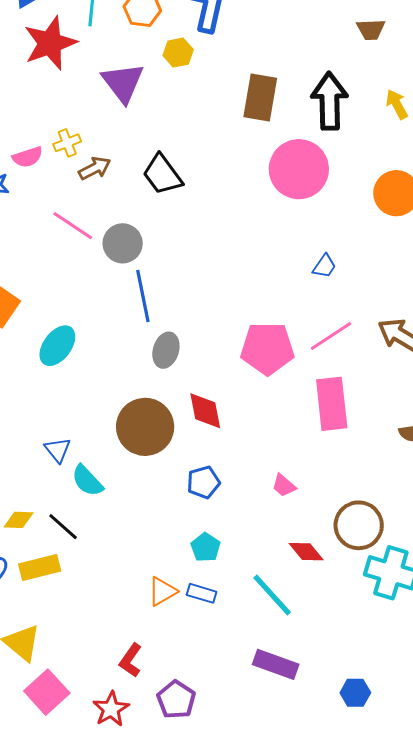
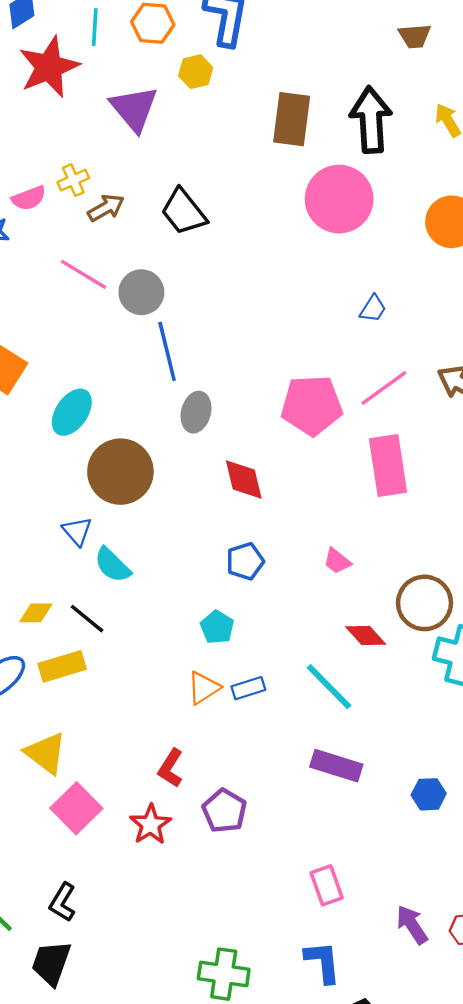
brown circle: (145, 427) -> (120, 472), moved
cyan pentagon: (206, 547) -> (217, 627), moved
blue rectangle: (202, 593) -> (248, 688), turned -32

